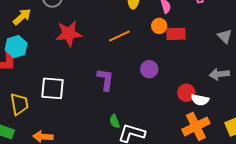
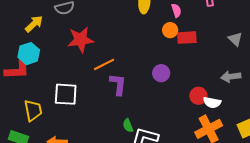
orange line: (119, 36) -> (104, 64), moved

